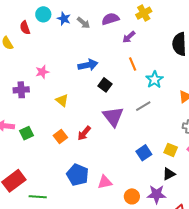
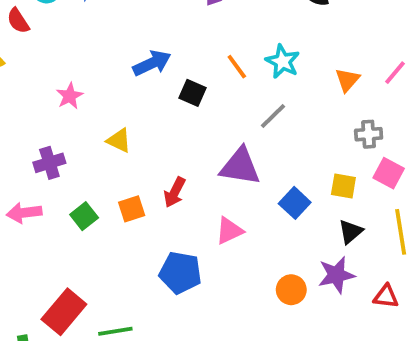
orange line: (133, 64) -> (237, 67), moved
purple cross: (21, 90) -> (49, 163), moved
purple triangle: (113, 117) -> (240, 166), moved, turned -30
green square: (26, 133) -> (84, 216), moved
orange square: (60, 137) -> (132, 209), turned 32
pink triangle: (105, 182) -> (229, 231), moved

